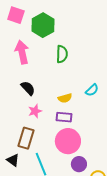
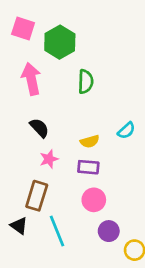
pink circle: (68, 141) -> (94, 200), size x0.7

